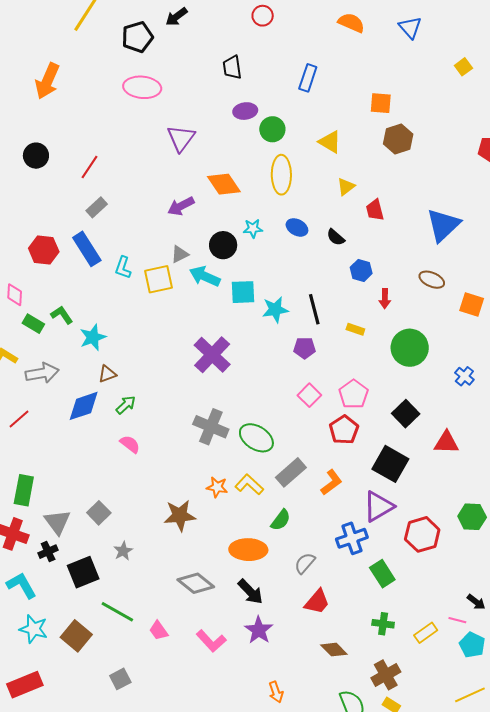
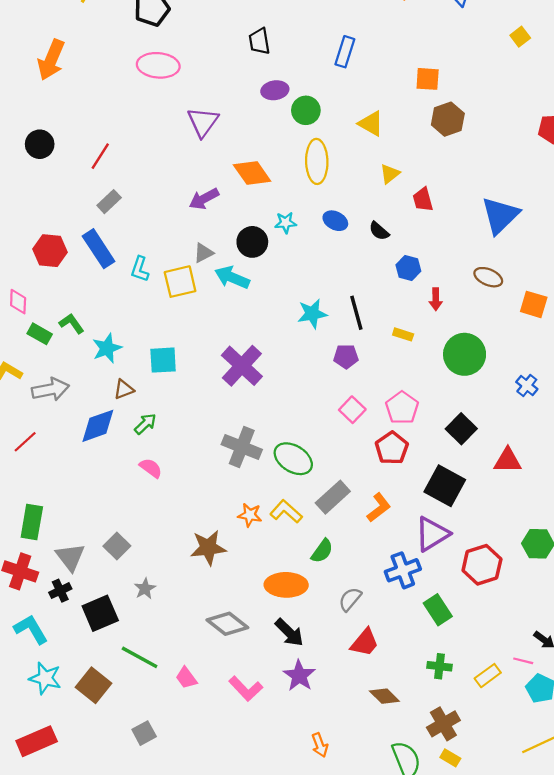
cyan square: (243, 292) -> (163, 360), moved

